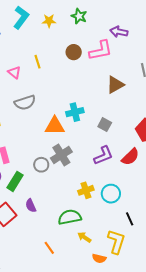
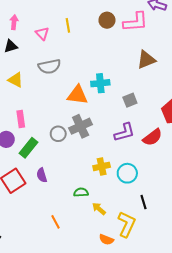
gray square: (105, 125) -> (130, 100), turned 32
green semicircle: (70, 217) -> (81, 192), size x0.6
yellow arrow: (84, 237) -> (99, 209), moved

